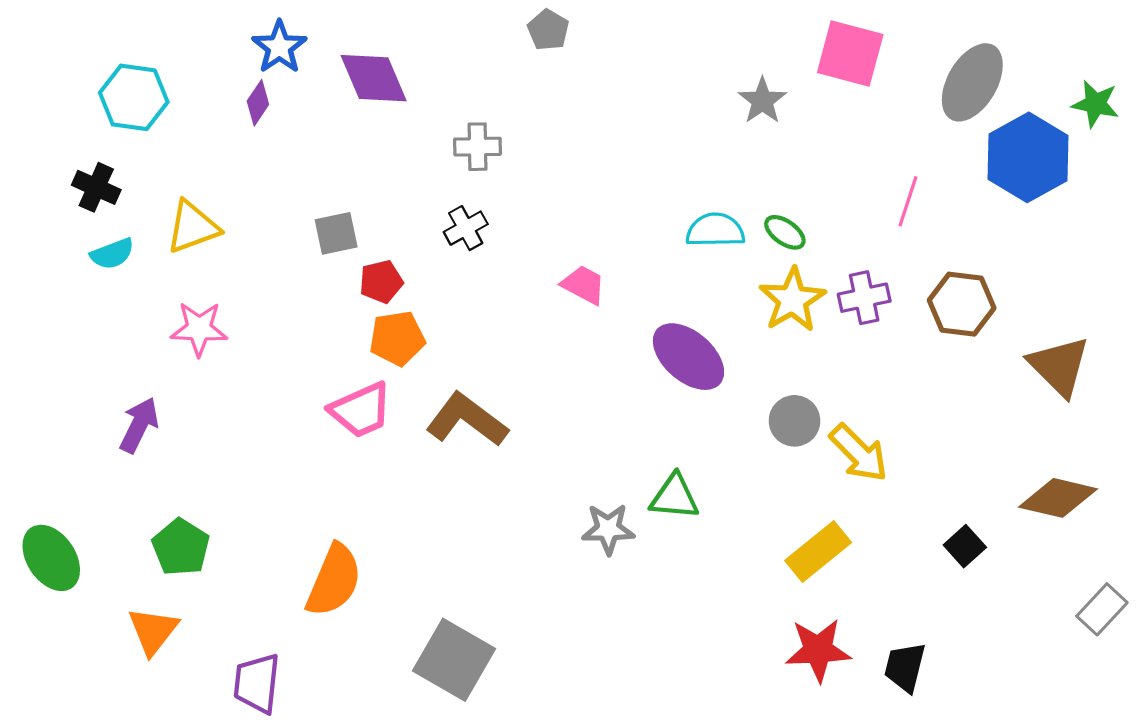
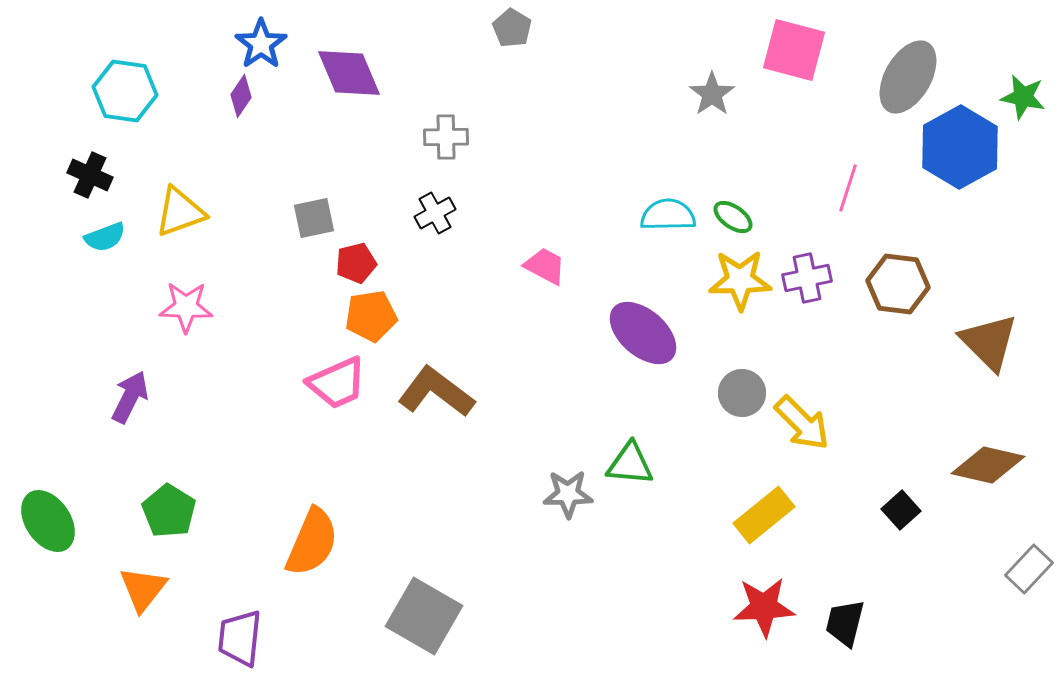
yellow star: (792, 300) -> (740, 280), turned 30

